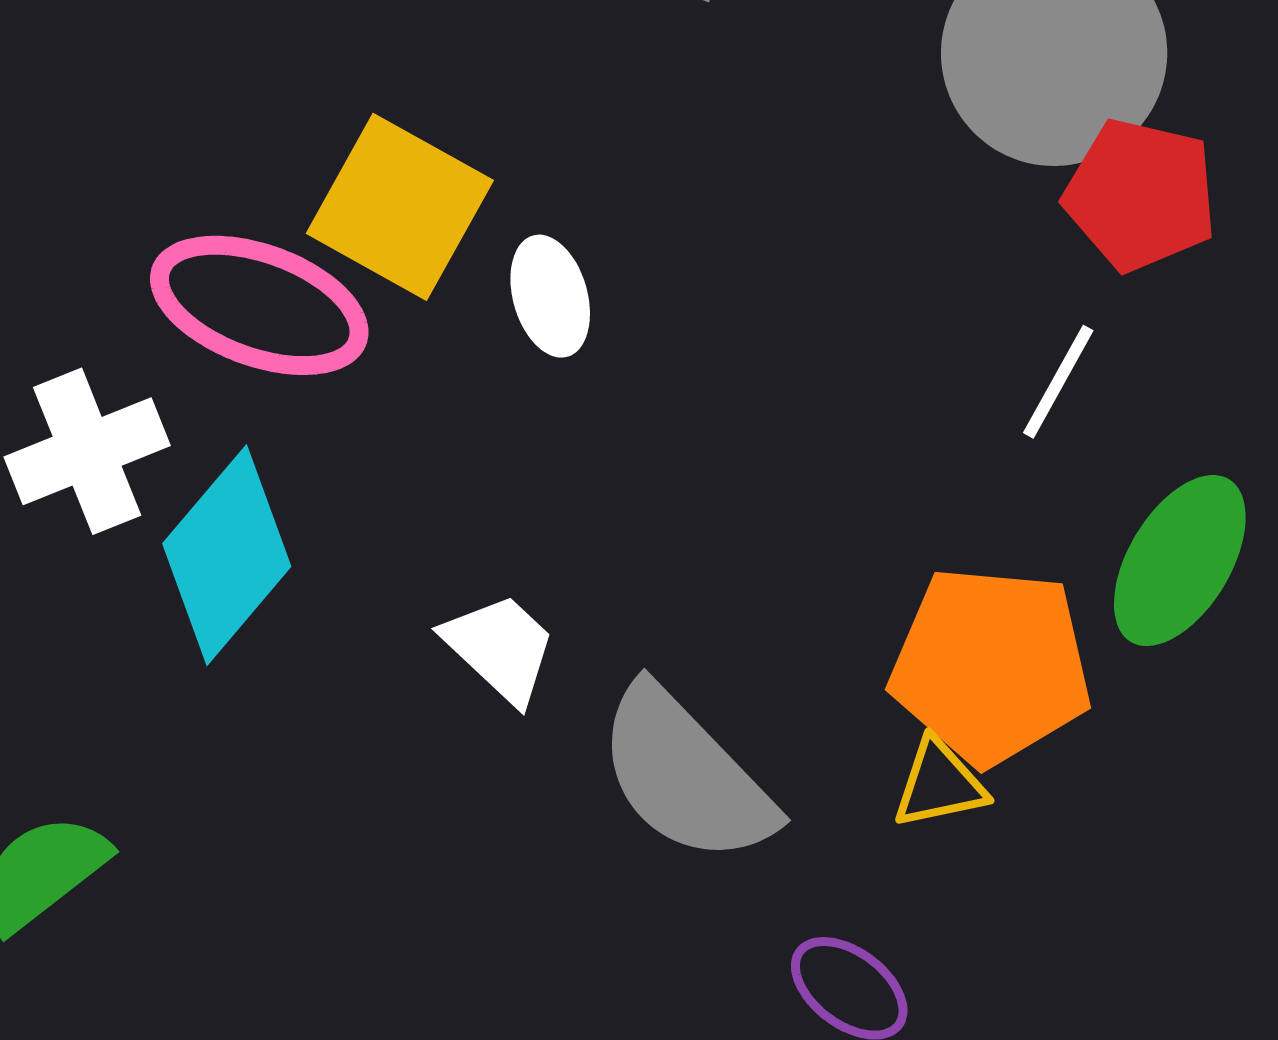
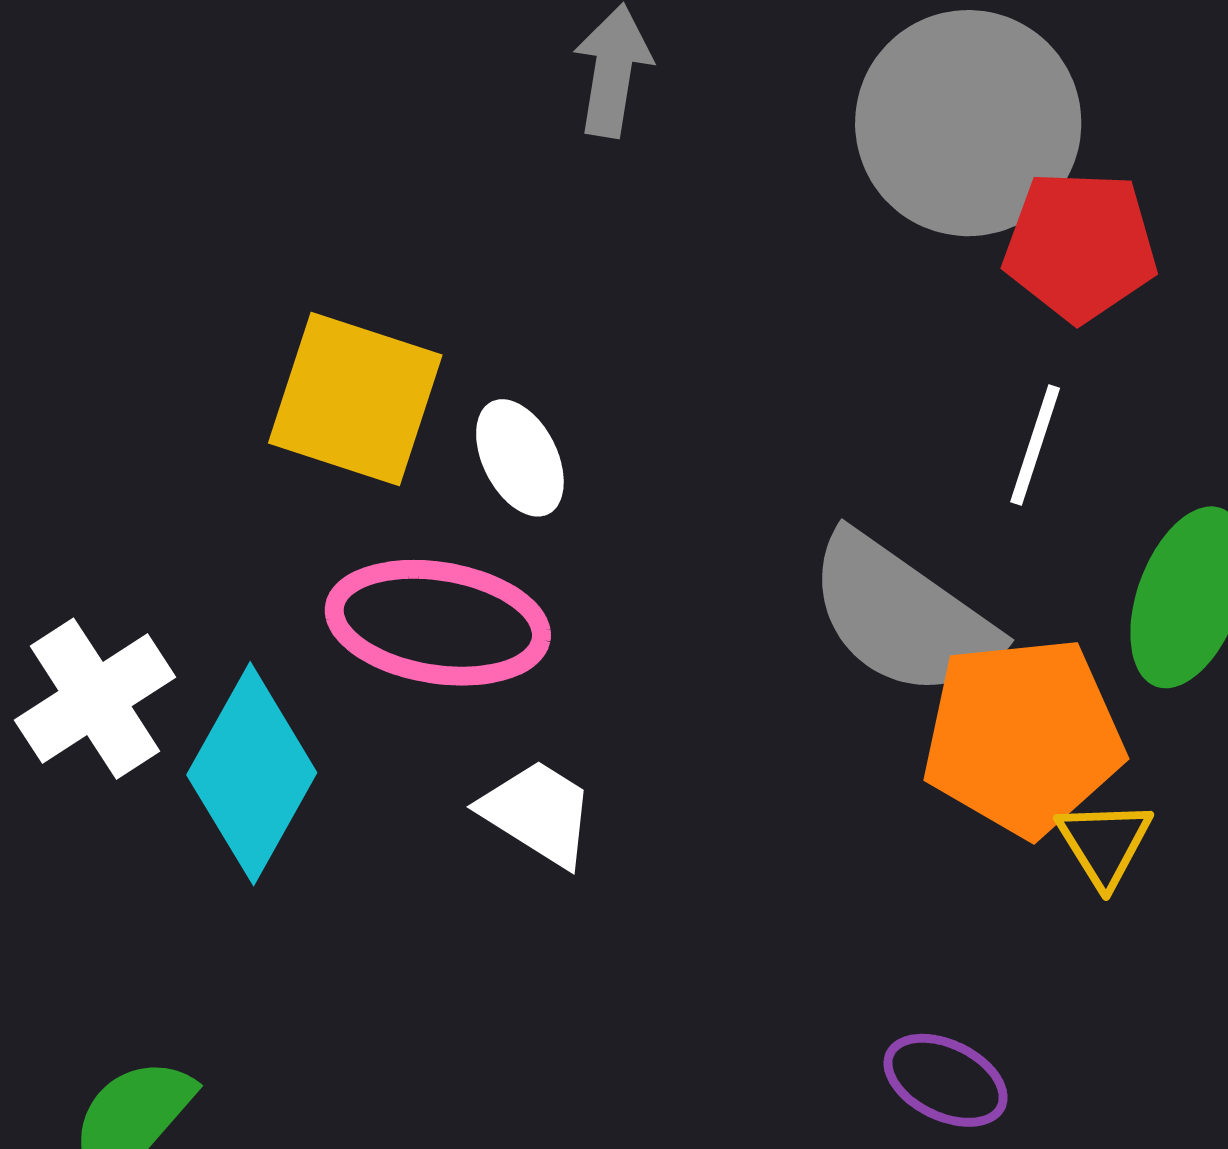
pink ellipse: (259, 305) -> (438, 623), moved
gray semicircle: (685, 775) -> (902, 616), moved
yellow triangle: (939, 784) -> (1104, 843), moved, turned -39

